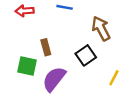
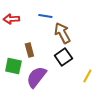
brown arrow: (101, 28) -> (62, 33), moved

